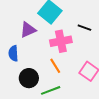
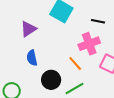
purple triangle: (28, 30) -> (28, 29), moved
pink cross: (61, 41) -> (89, 44), moved

